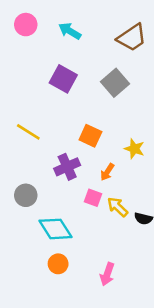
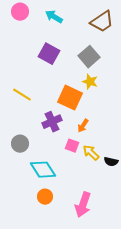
orange square: (90, 136) -> (70, 98), size x1.4
yellow star: (134, 149) -> (90, 82), moved
pink arrow: (107, 274) -> (83, 205), size x1.4

